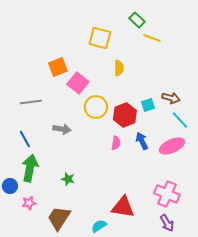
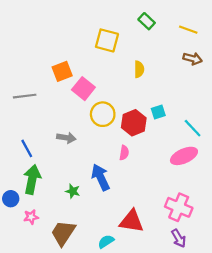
yellow line: (152, 38) -> (188, 30), moved
yellow semicircle: (119, 68) -> (139, 69), moved
brown arrow: (171, 98) -> (193, 59), moved
gray line: (31, 102) -> (25, 96), moved
blue arrow: (142, 141) -> (101, 177), moved, size x1.4

